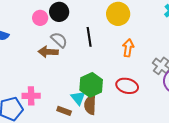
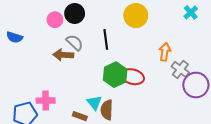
orange arrow: (128, 48) -> (165, 52), moved
green hexagon: (91, 85) -> (115, 75), moved
red ellipse: (127, 86) -> (133, 77), moved

